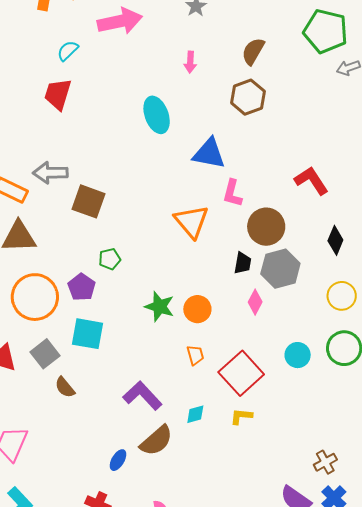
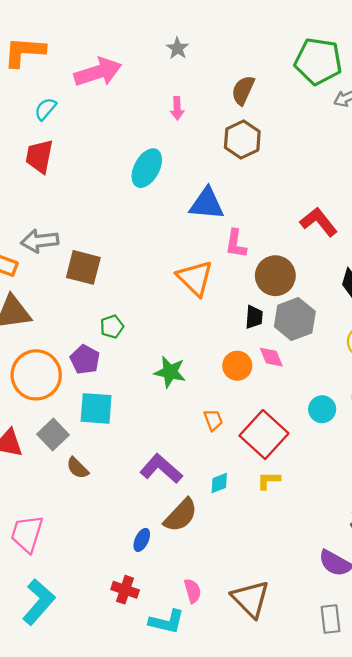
cyan ellipse: (157, 115) -> (147, 168), turned 54
pink diamond: (255, 302) -> (271, 357), turned -45
orange circle: (197, 309) -> (237, 366), moved

